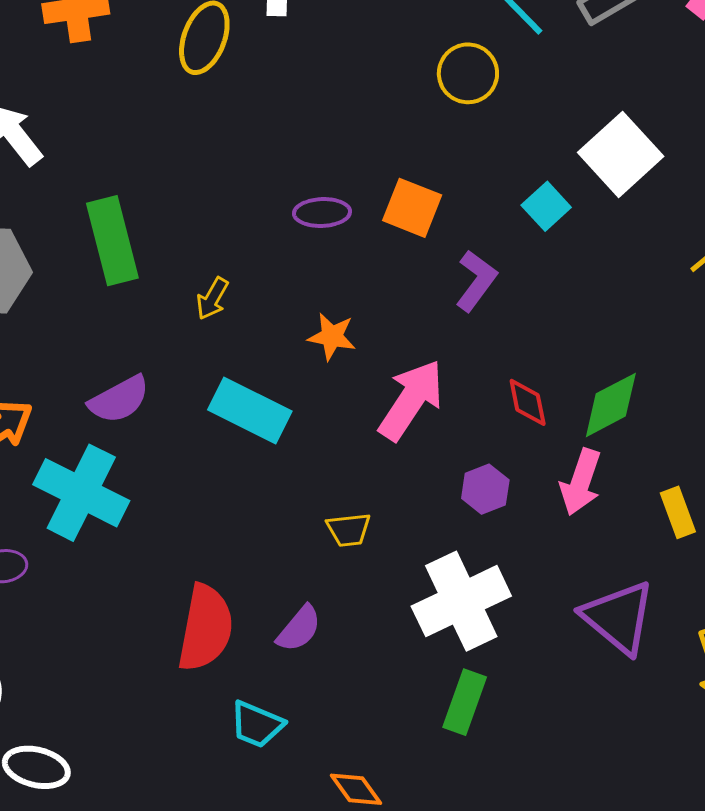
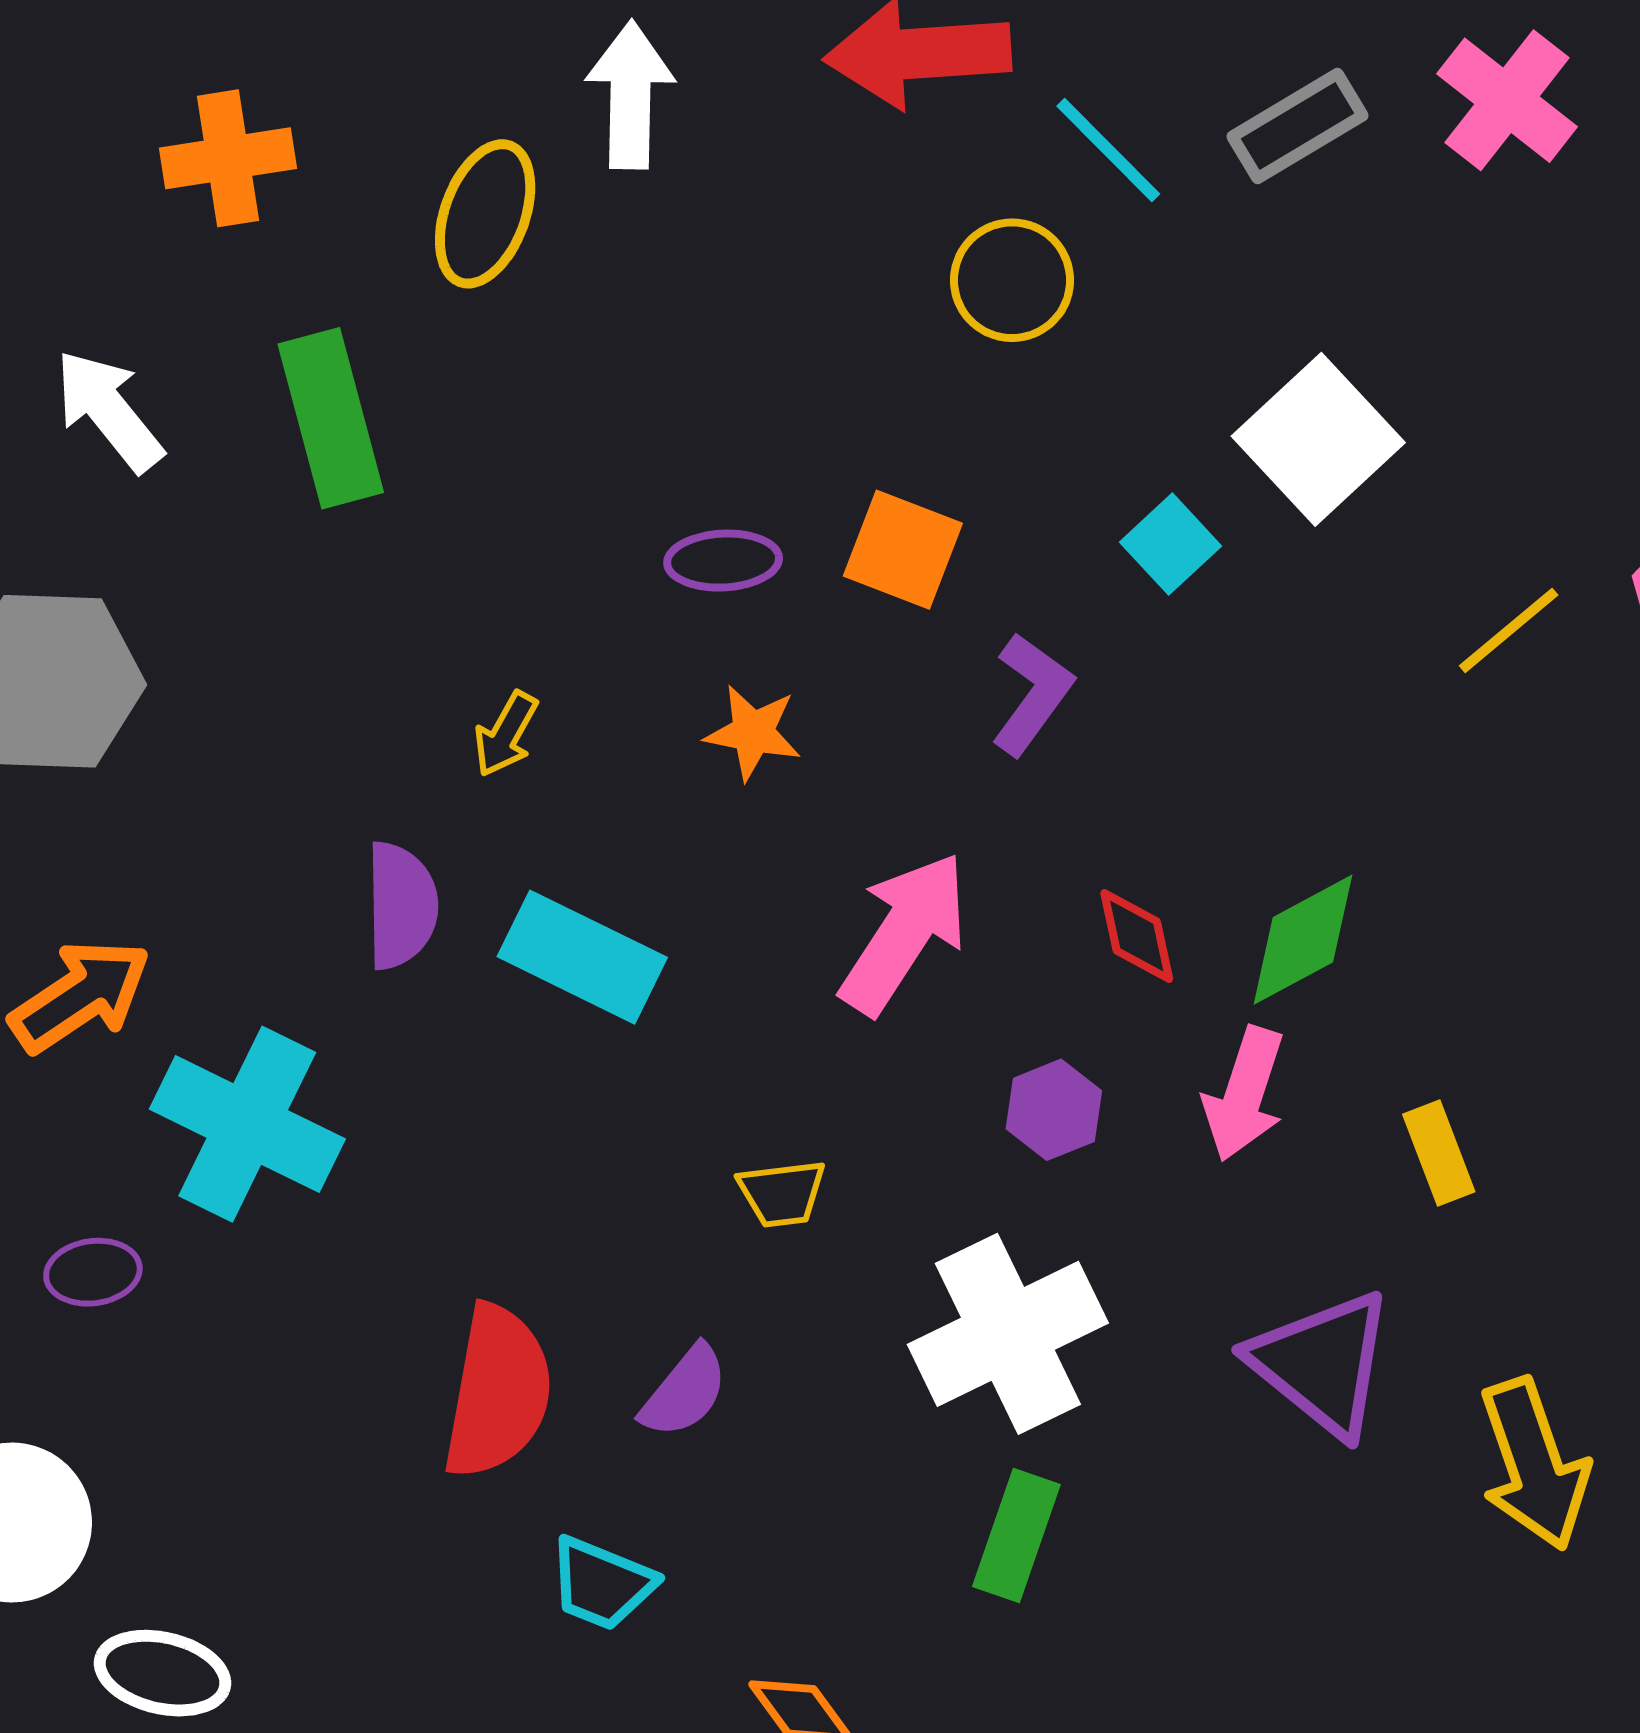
green rectangle: (112, 241) -> (331, 418), moved
orange star: (332, 336) -> (753, 732), moved
purple semicircle: (119, 399) -> (401, 906), moved, turned -62

